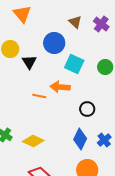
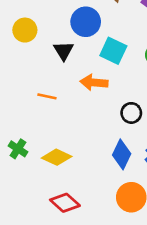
black triangle: (29, 62) -> (64, 51), moved
orange line: (39, 96) -> (47, 96), moved

